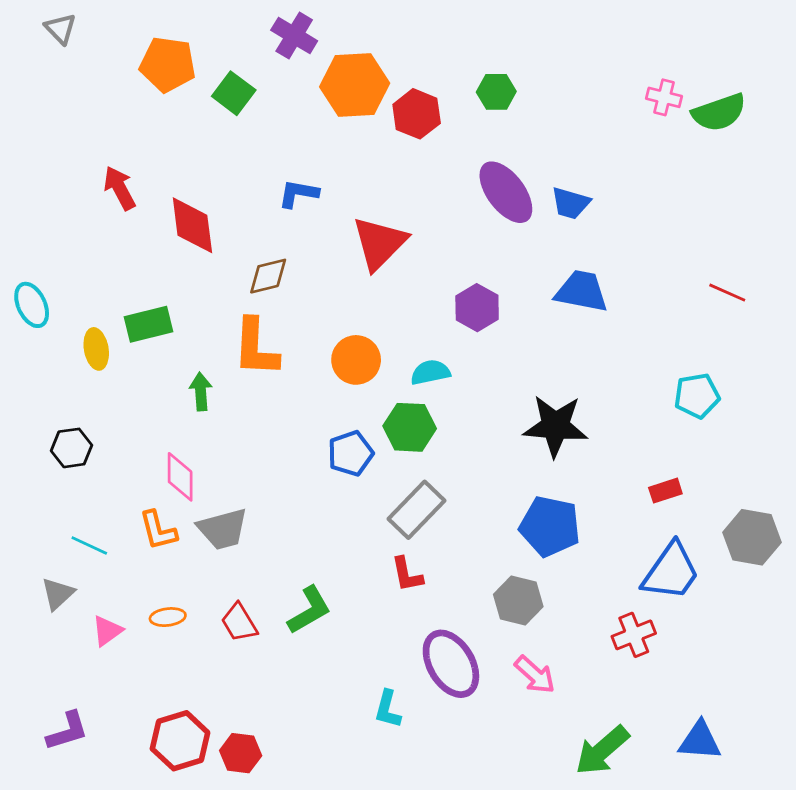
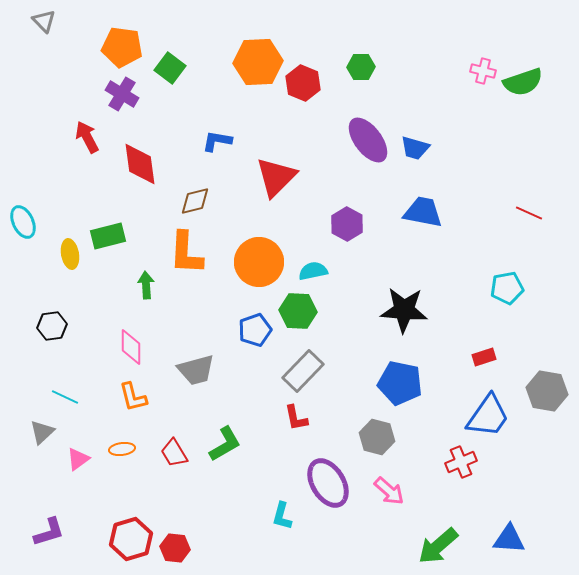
purple cross: (294, 35) -> (122, 94), moved
orange circle: (356, 360) -> (259, 262), size x1.4
gray trapezoid: (223, 529) -> (196, 370), moved
orange L-shape: (158, 530) -> (133, 397), moved

